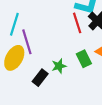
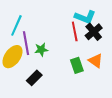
green star: (59, 66) -> (41, 50), moved

